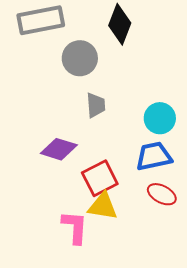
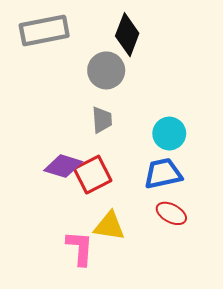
gray circle: (80, 58) -> (106, 70), moved
red square: (100, 178) -> (93, 175), moved

